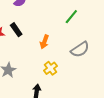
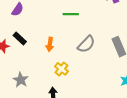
green line: (71, 17) -> (71, 14), turned 63

